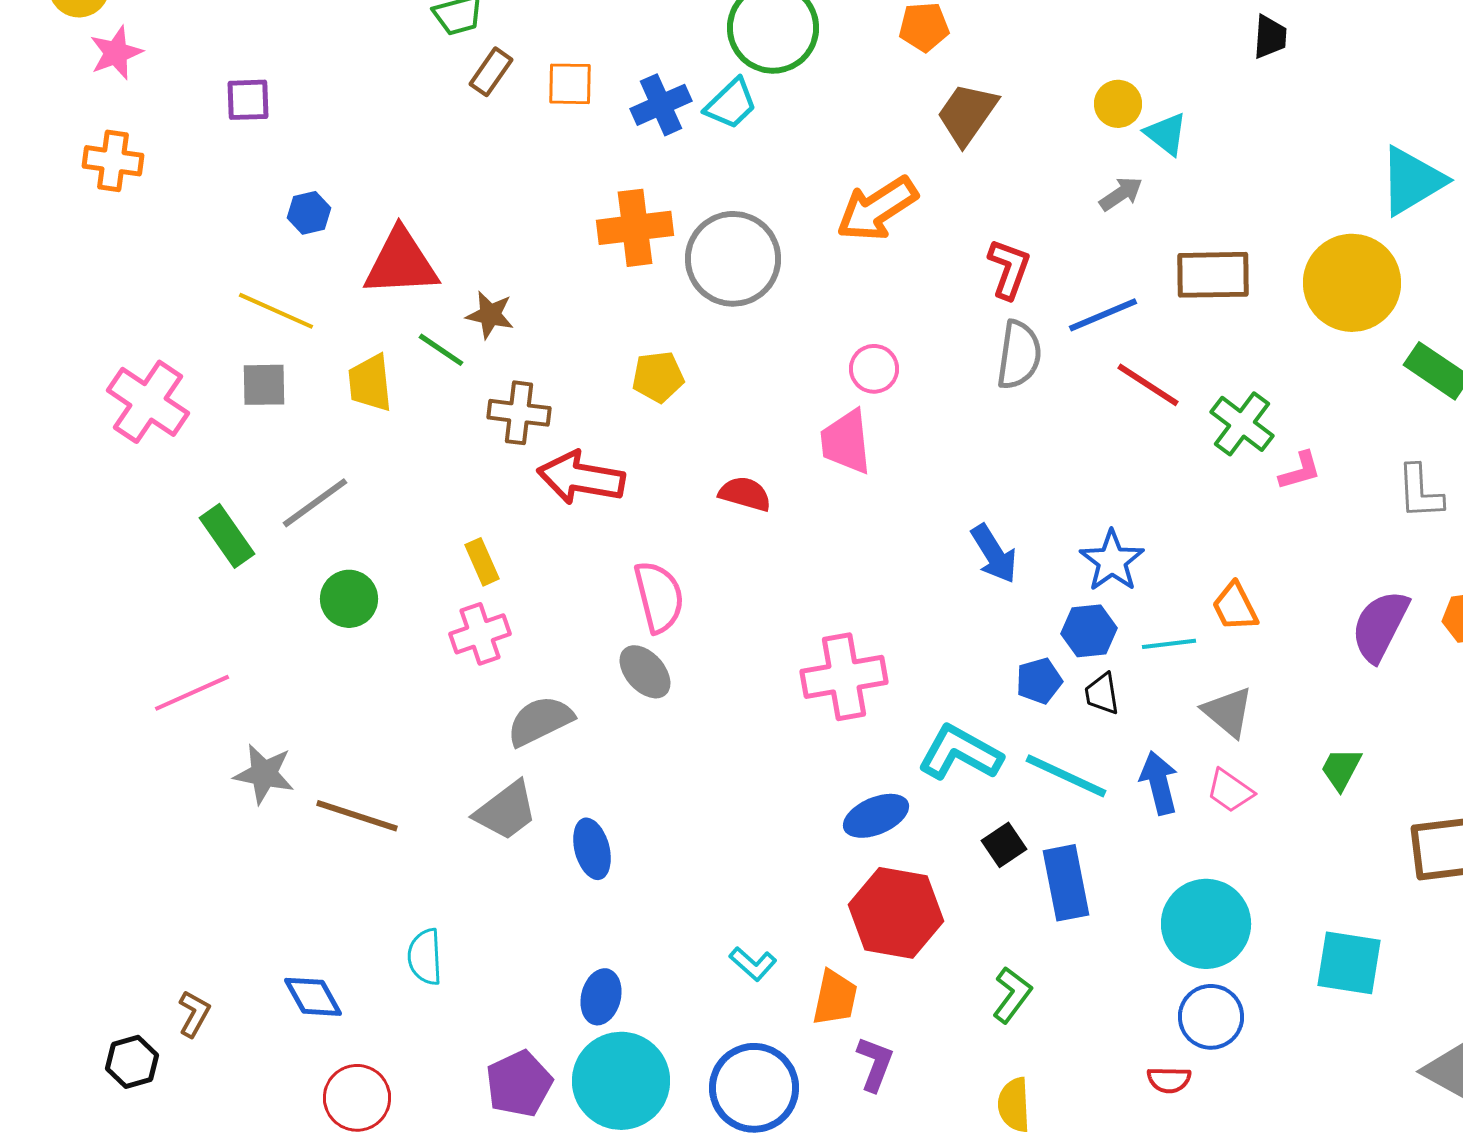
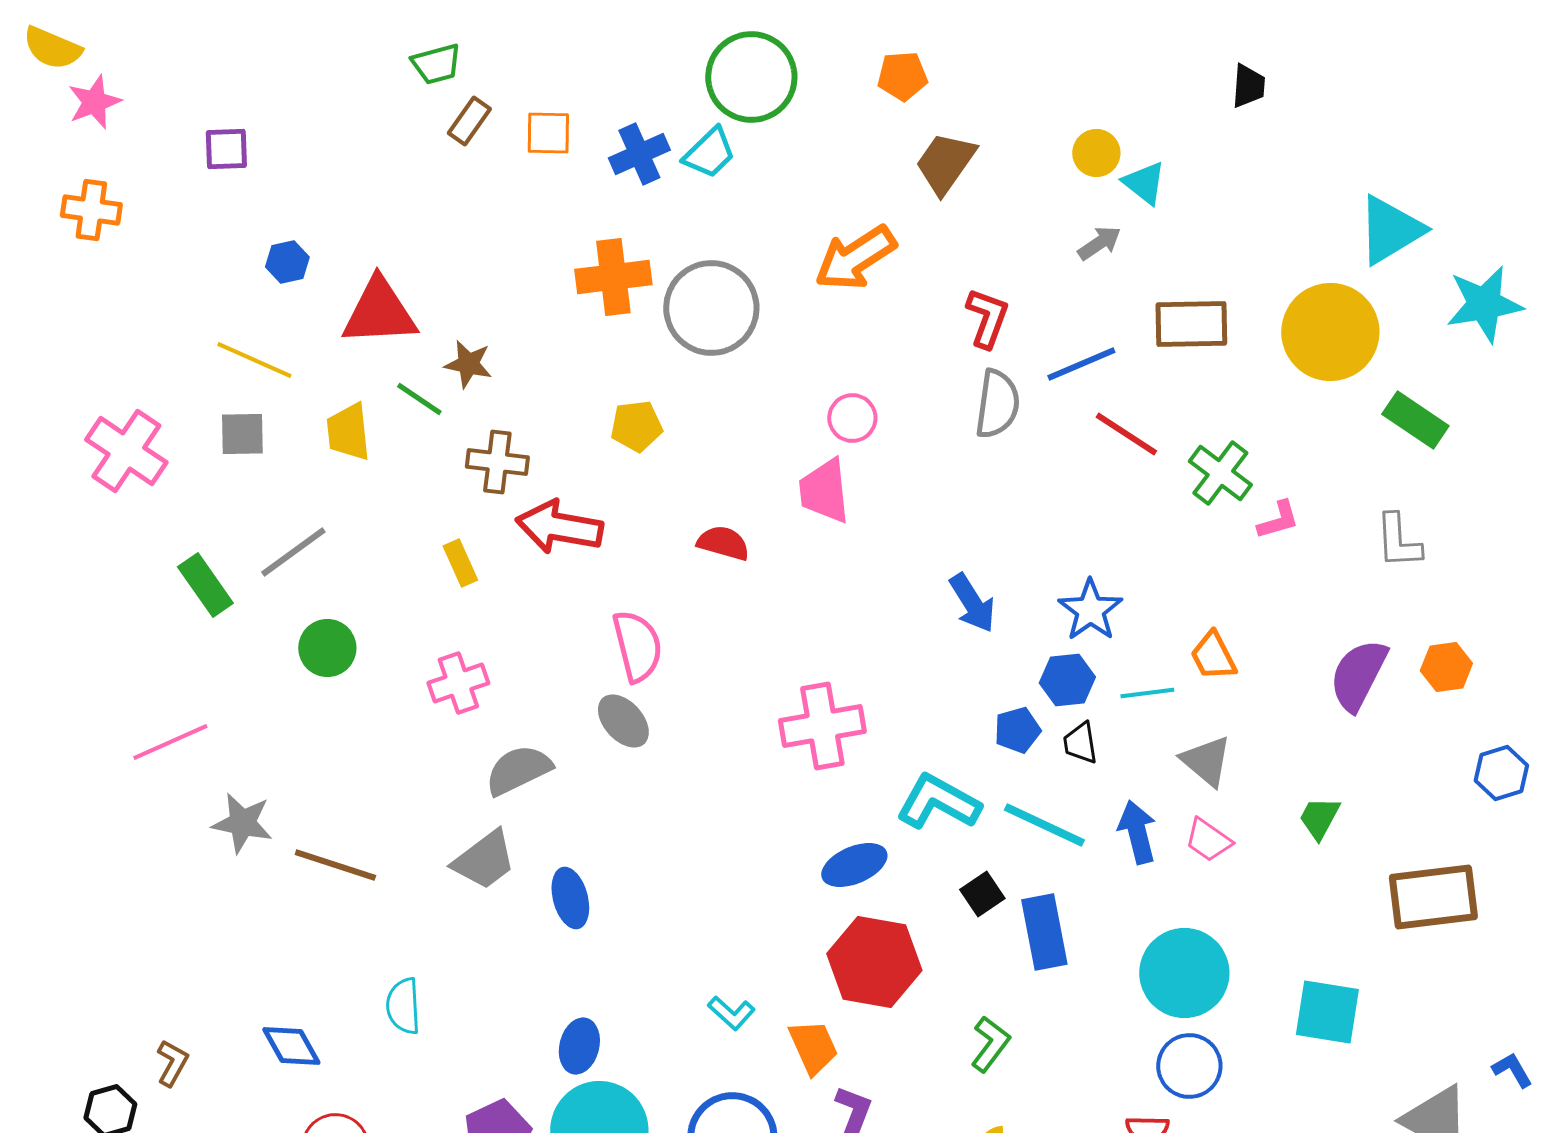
yellow rectangle: (482, 562) -> (460, 563), moved
orange trapezoid: (835, 998) -> (813, 1047), turned -36

